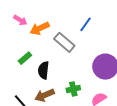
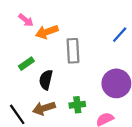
blue line: (86, 24) -> (120, 35), moved
gray rectangle: (64, 42) -> (73, 51), turned 40

